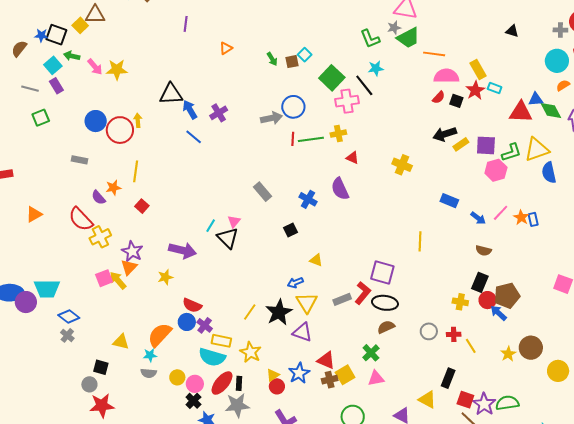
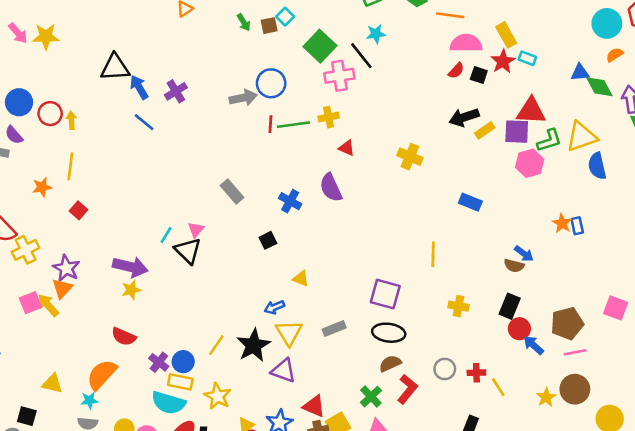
red triangle: (521, 112) -> (531, 111), moved
yellow arrow: (138, 120) -> (71, 120), moved
red circle: (120, 130) -> (50, 114), size x0.7
purple semicircle: (98, 198) -> (14, 135), moved
pink line: (501, 213) -> (575, 352), moved, turned 36
blue arrow: (478, 218) -> (524, 254), moved
yellow star: (165, 277) -> (131, 290), moved
red L-shape: (363, 293) -> (407, 389), moved
brown pentagon: (507, 296) -> (567, 323), moved
yellow cross: (460, 302) -> (458, 306), moved
red semicircle: (192, 305) -> (124, 337), moved
blue circle: (187, 322) -> (183, 362), moved

